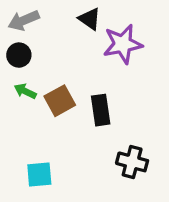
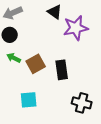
cyan square: (39, 175) -> (29, 100), moved

